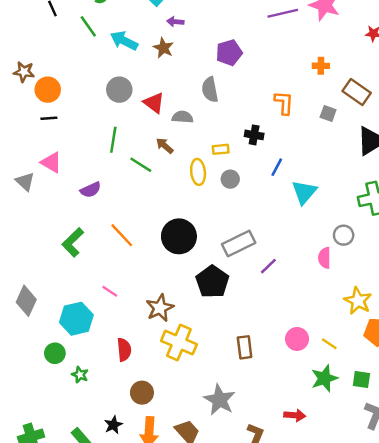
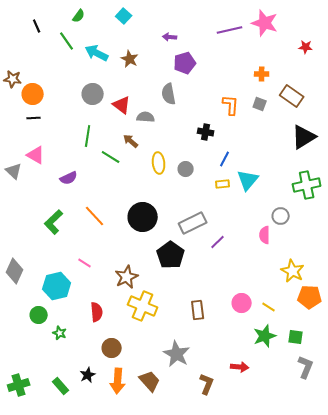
purple arrow: (175, 22) -> (170, 37), moved
gray square: (328, 113) -> (260, 104), moved
yellow rectangle: (221, 149) -> (223, 184), moved

